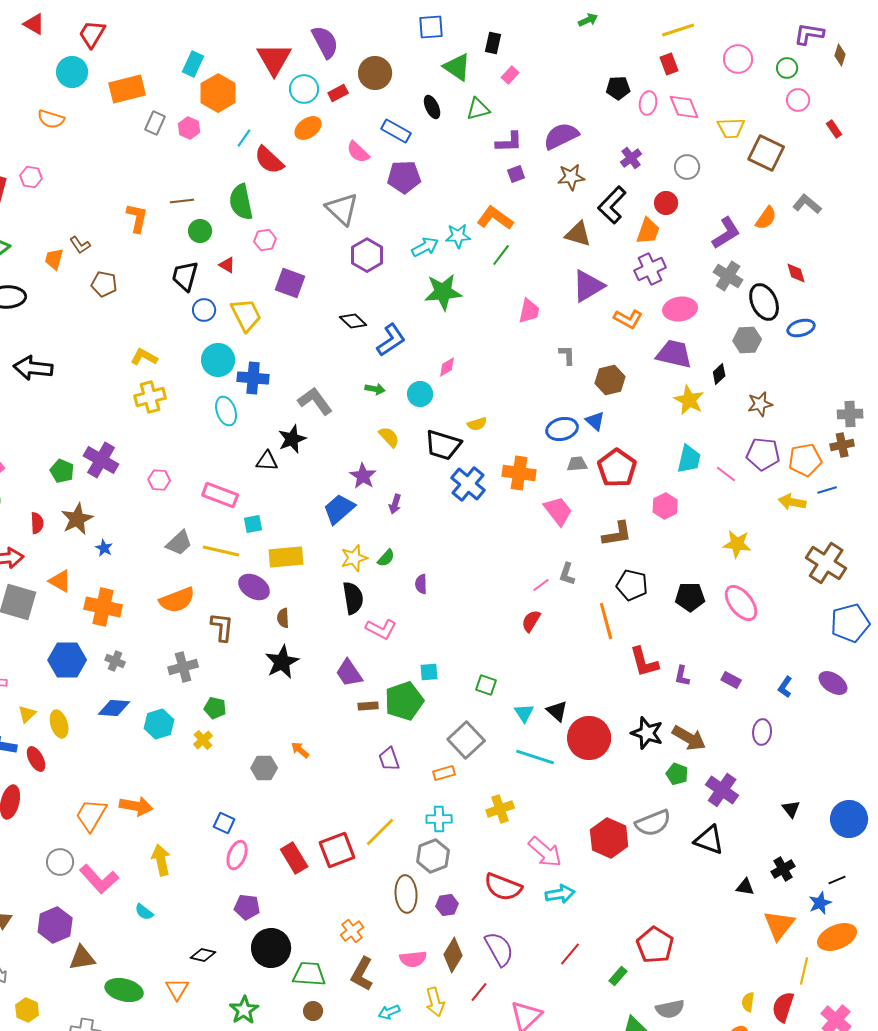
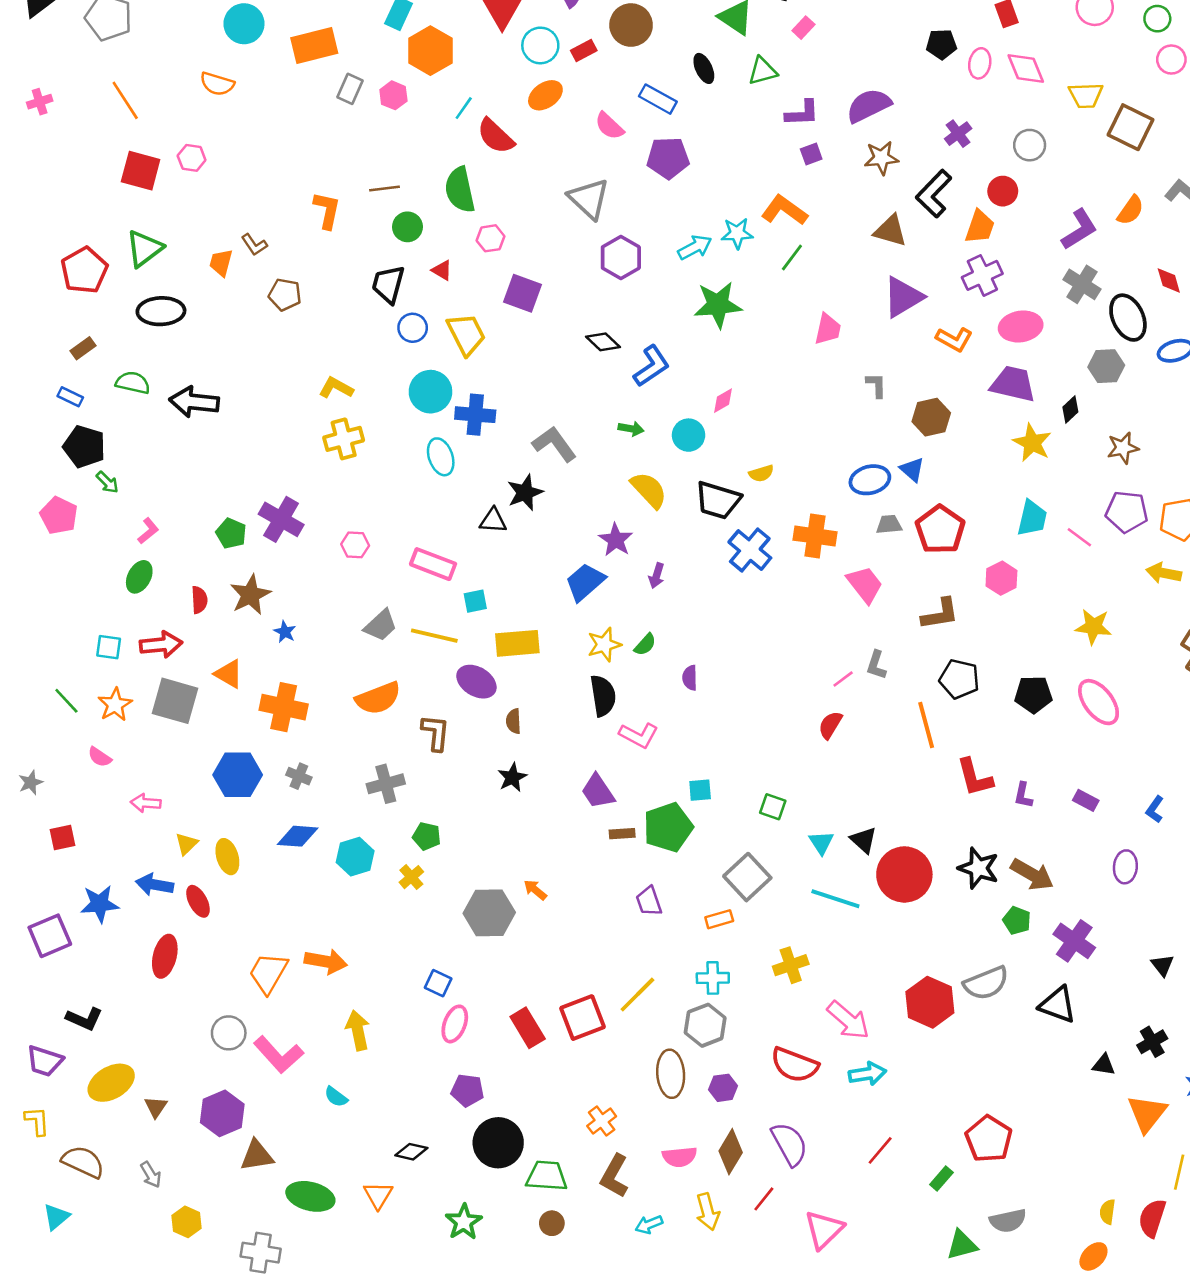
yellow semicircle: (389, 437) -> (649, 490), size x1.4
black star: (282, 662) -> (512, 777), size x0.7
gray hexagon: (264, 768) -> (489, 913), size x1.5

